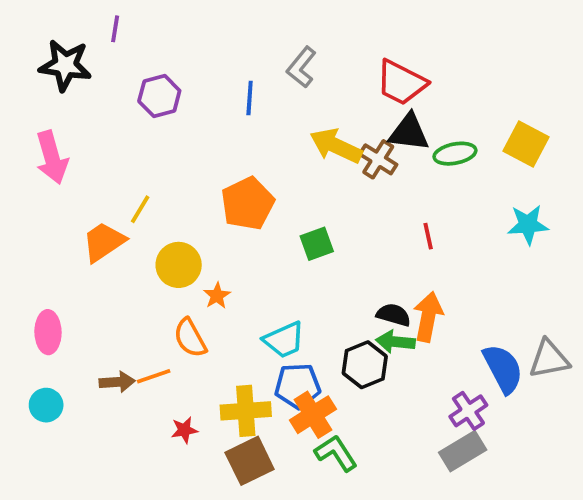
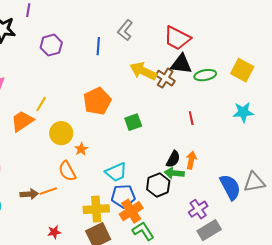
black semicircle: (394, 315) -> (173, 159), turned 102
orange arrow: (428, 317) -> (191, 160), size x0.7
purple cross: (468, 411) -> (198, 209), moved
red star: (184, 430) -> (54, 232), moved

